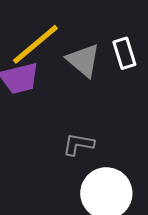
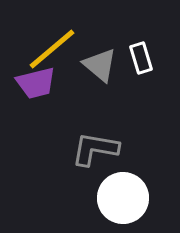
gray L-shape: (78, 144) -> (95, 149), size x1.5

